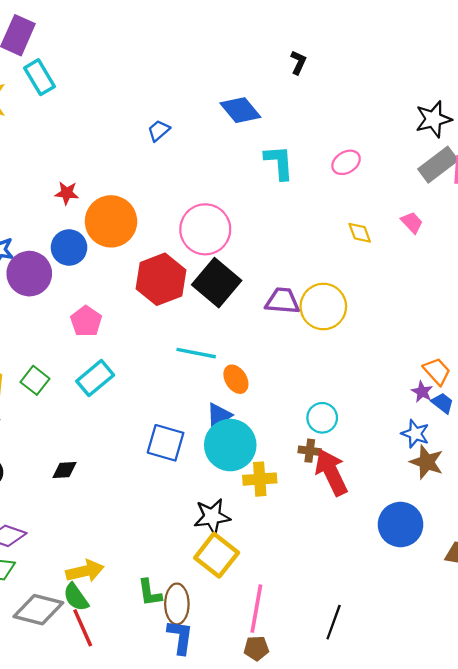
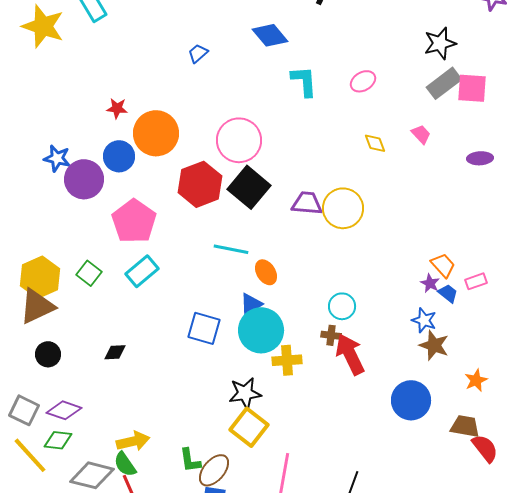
pink pentagon: (86, 321) -> (134, 221), size x1.6
brown ellipse: (177, 604) -> (214, 470), turned 40

